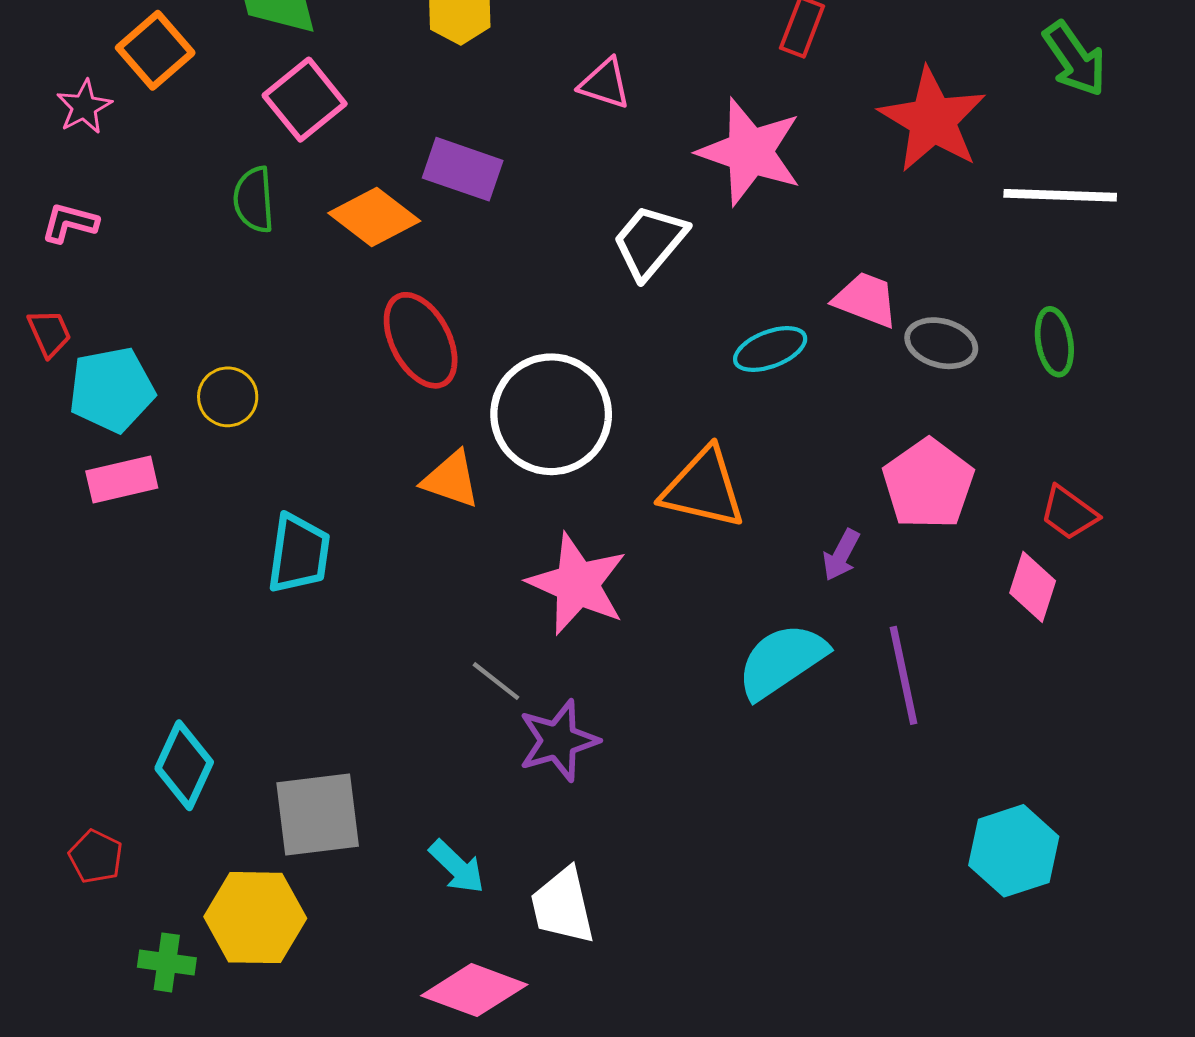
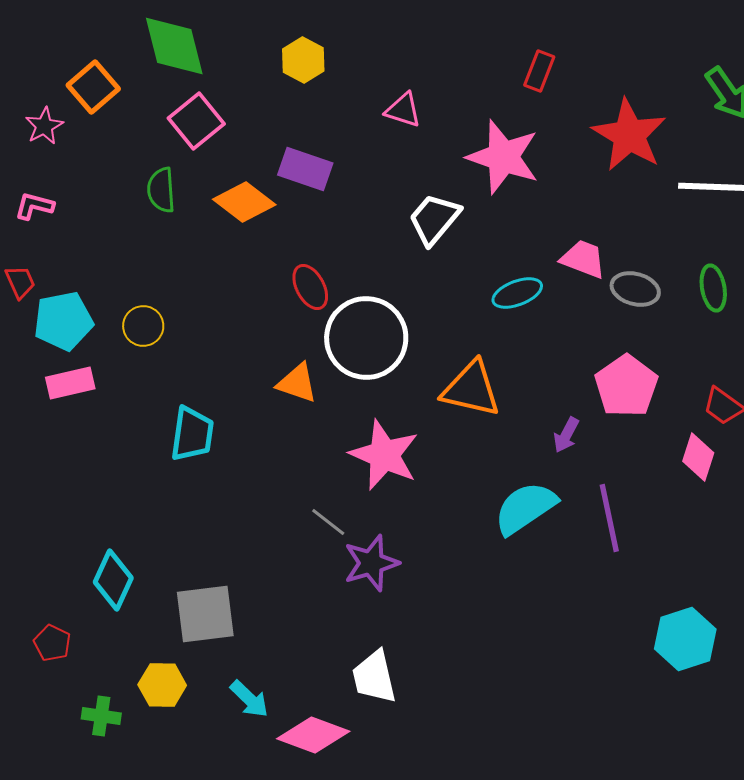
red ellipse: (421, 340) -> (310, 287), moved, size x0.7
cyan arrow: (457, 867) -> (249, 699), moved
yellow hexagon: (255, 918) -> (162, 685), size x0.7

